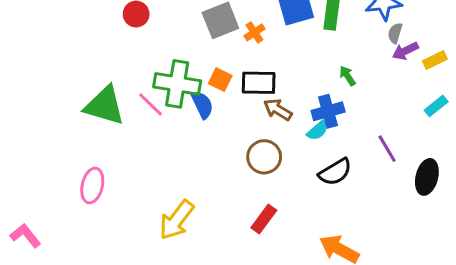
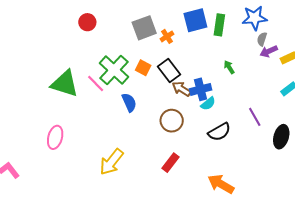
black rectangle: (259, 83) -> (169, 71), turned 50
green cross: (177, 84) -> (114, 70), turned 32
blue semicircle: (202, 105) -> (129, 102), moved
blue cross: (328, 111) -> (201, 89), moved

